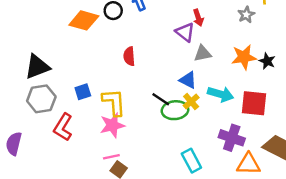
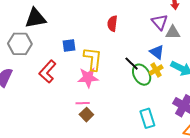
purple triangle: (185, 32) -> (160, 22), moved
gray hexagon: (41, 99) -> (20, 44), moved
green ellipse: (175, 110) -> (142, 75), turned 55

